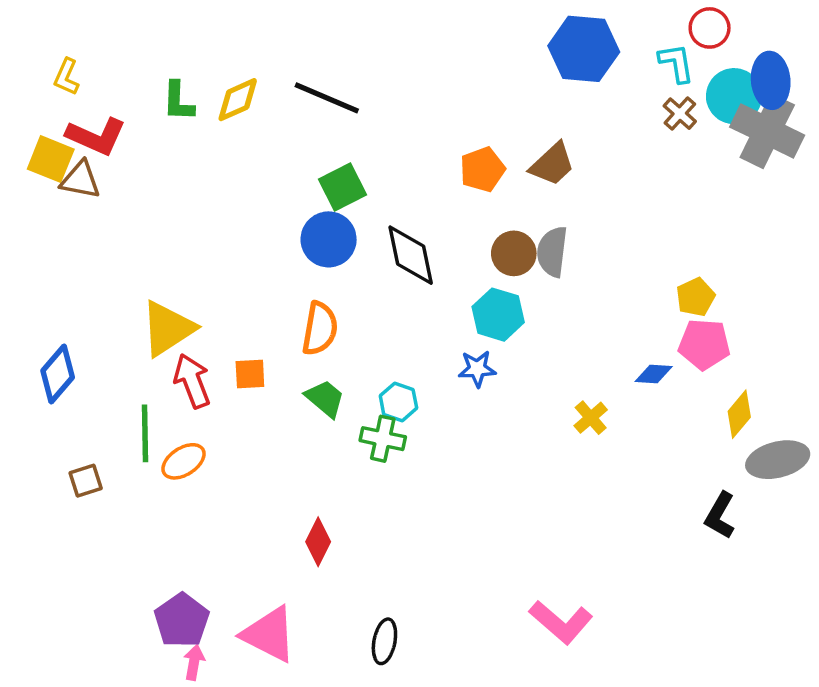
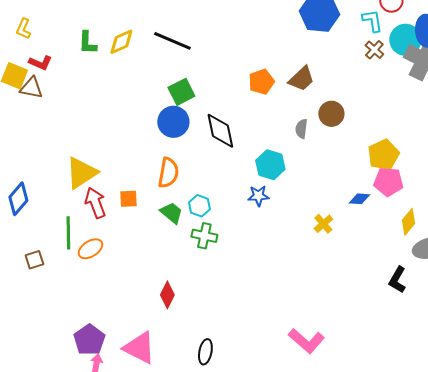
red L-shape: (96, 136) -> (40, 63), size x0.7
gray semicircle: (552, 252) -> (301, 129), size x0.7
brown circle: (514, 253) -> (331, 114), moved
yellow pentagon: (696, 297) -> (383, 155), size x1.4
cyan hexagon: (398, 402) -> (199, 206), moved

